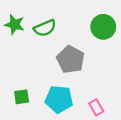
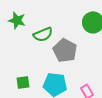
green semicircle: (45, 28) -> (43, 34), moved

